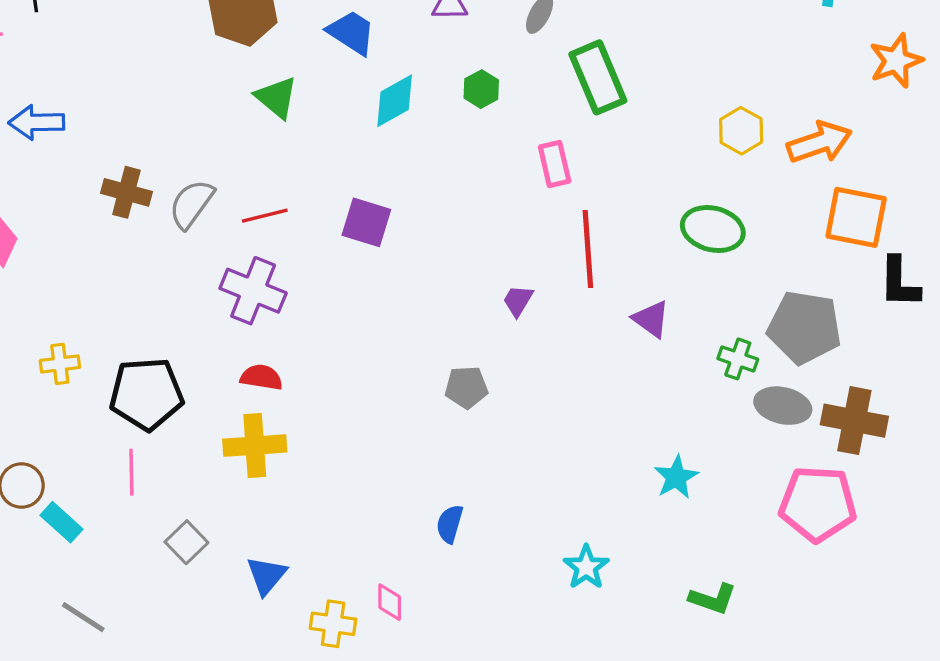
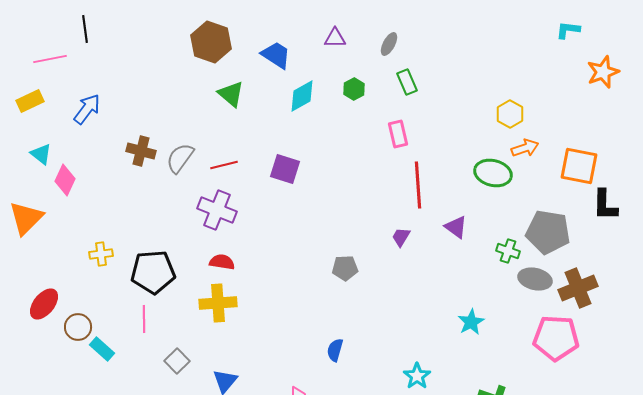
green rectangle: (598, 77) -> (407, 82), moved, size x0.6
blue arrow: (37, 122) -> (87, 109), turned 128
orange arrow: (819, 142) -> (525, 148), moved, size x0.7
purple trapezoid: (518, 301) -> (401, 237), moved
brown cross: (854, 421) -> (578, 288), turned -33

